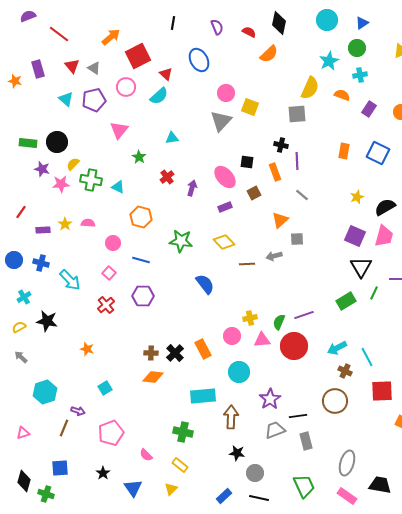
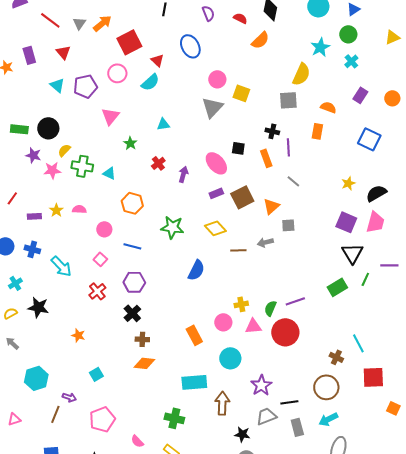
gray triangle: (94, 68) -> (79, 23), moved, turned 32
cyan cross: (360, 75) -> (351, 61), turned -32
orange semicircle: (342, 95) -> (328, 107), moved
orange rectangle: (344, 151) -> (317, 131), moved
brown square: (254, 193) -> (242, 197), moved, size x1.6
blue semicircle: (205, 284) -> (196, 270), turned 65
cyan arrow: (337, 348) -> (328, 419), moved
black cross: (175, 353) -> (132, 313), moved
black star: (237, 453) -> (242, 434), moved

